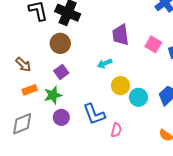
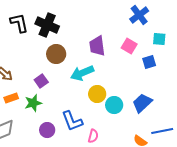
brown circle: (60, 43) -> (56, 54), moved
pink square: (153, 44) -> (129, 46), moved
cyan arrow: (105, 63) -> (82, 73), size x1.6
purple circle: (61, 117) -> (47, 130), moved

